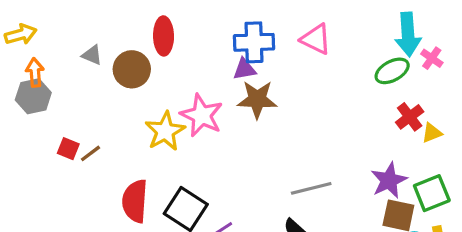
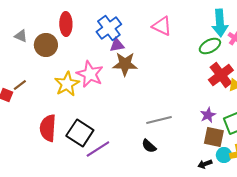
blue cross: (254, 42) -> (109, 28), moved, turned -35
red cross: (410, 117) -> (221, 75), size x1.4
brown line: (90, 153) -> (20, 85), moved
purple star: (389, 180) -> (208, 115), size x0.7

